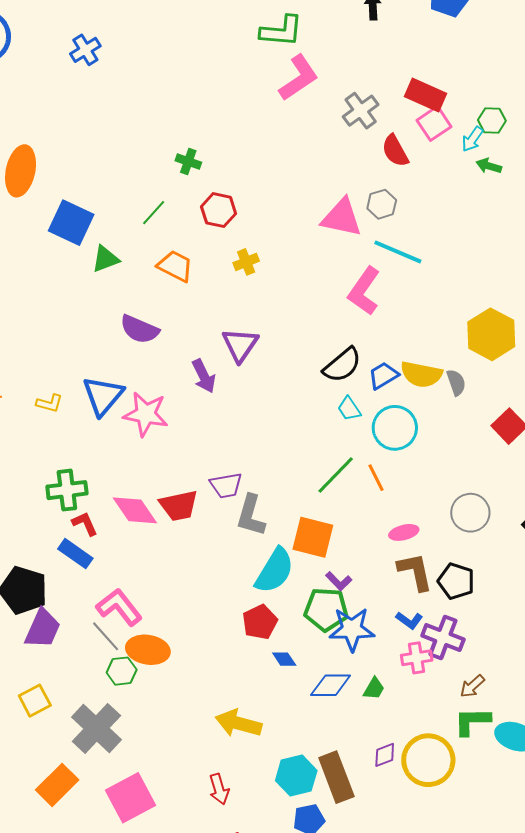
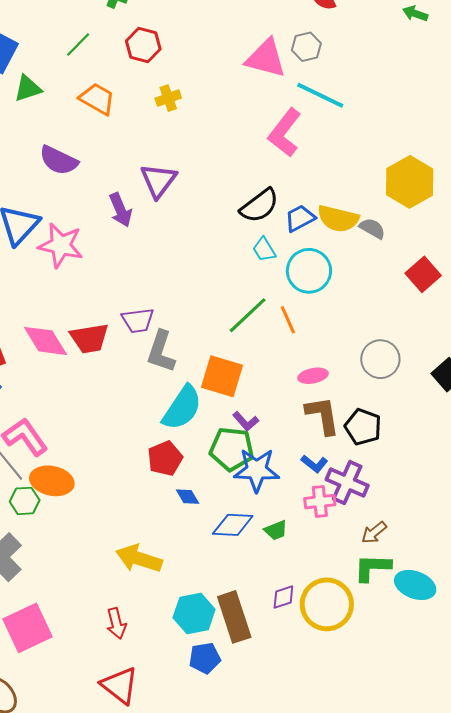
gray semicircle: (456, 382) -> (372, 228), turned -44
green trapezoid: (374, 689) -> (276, 530), turned 35

